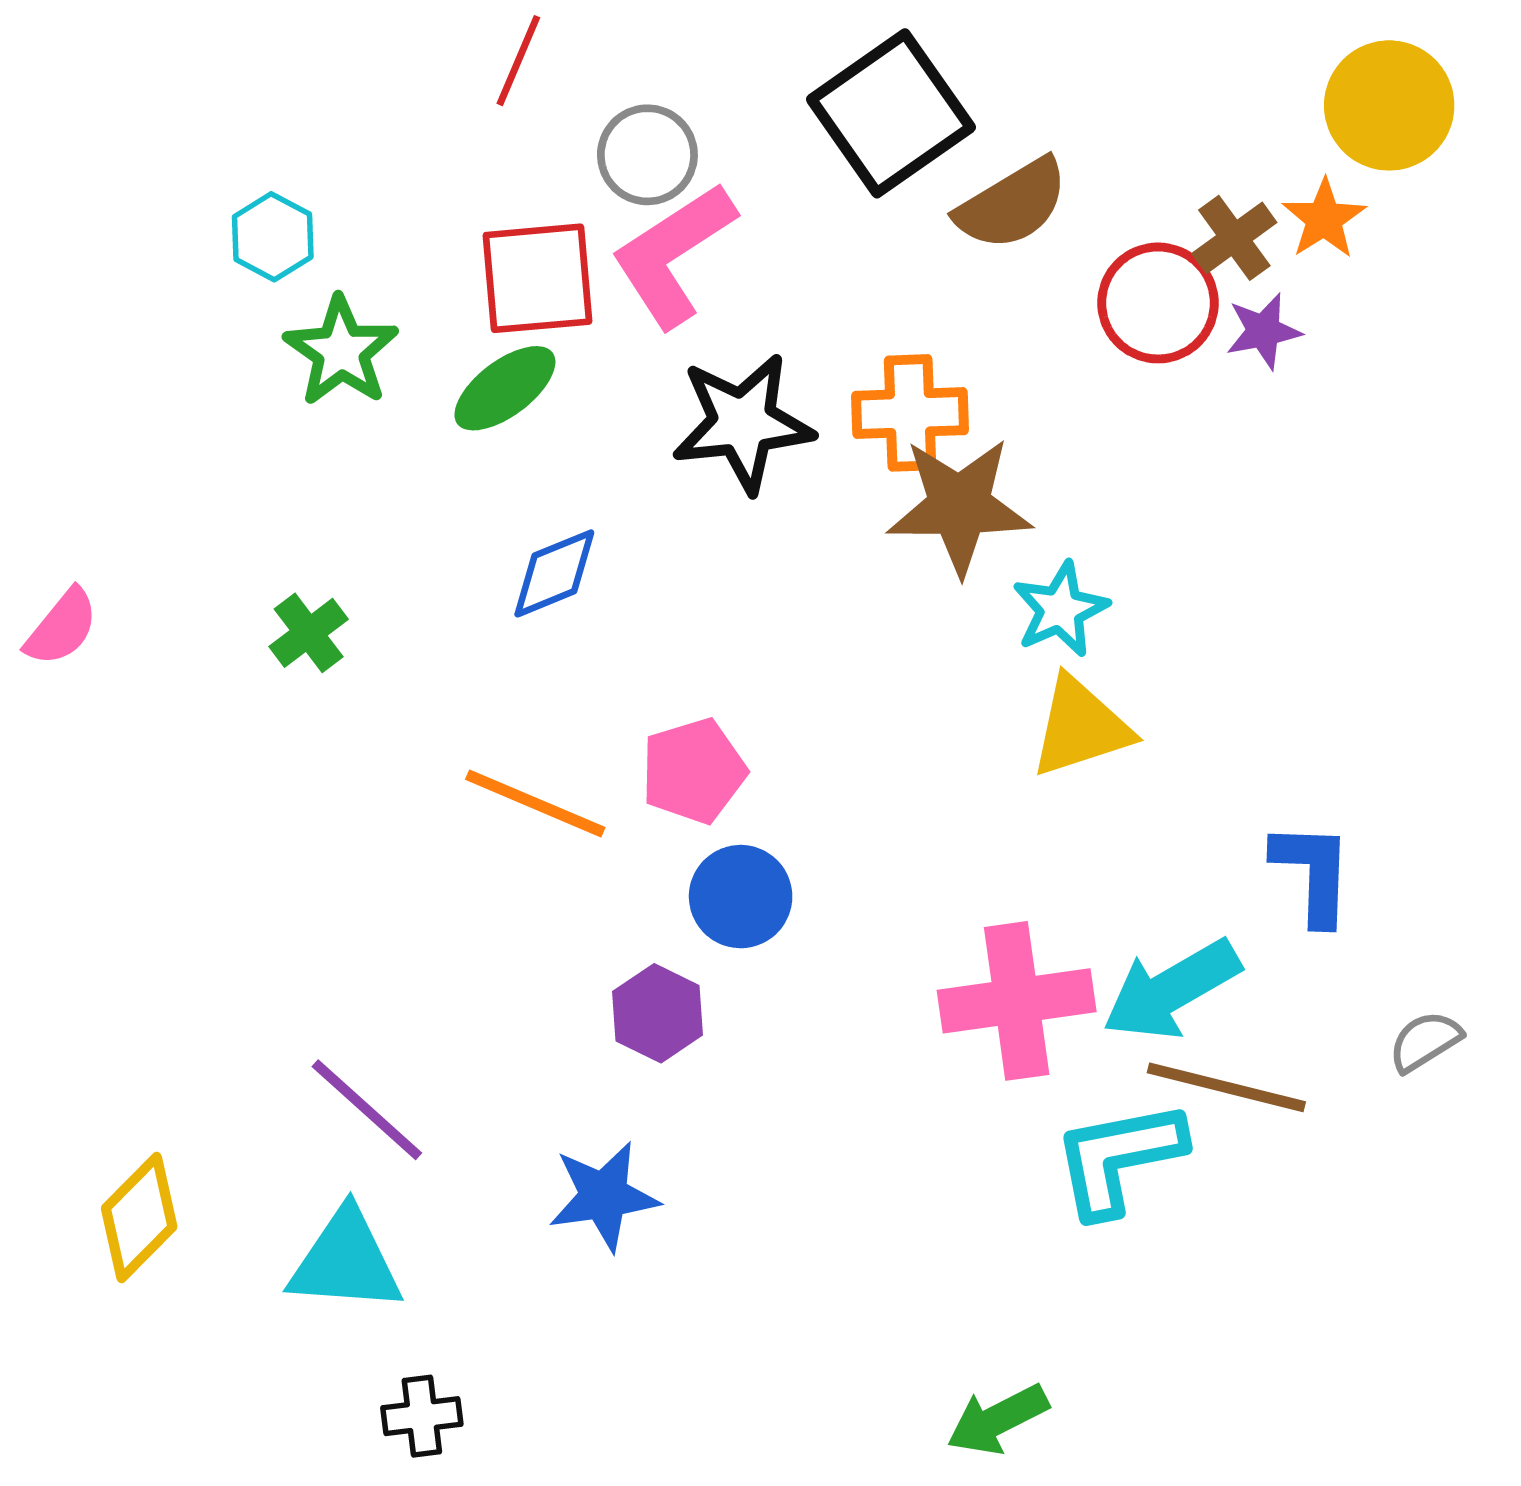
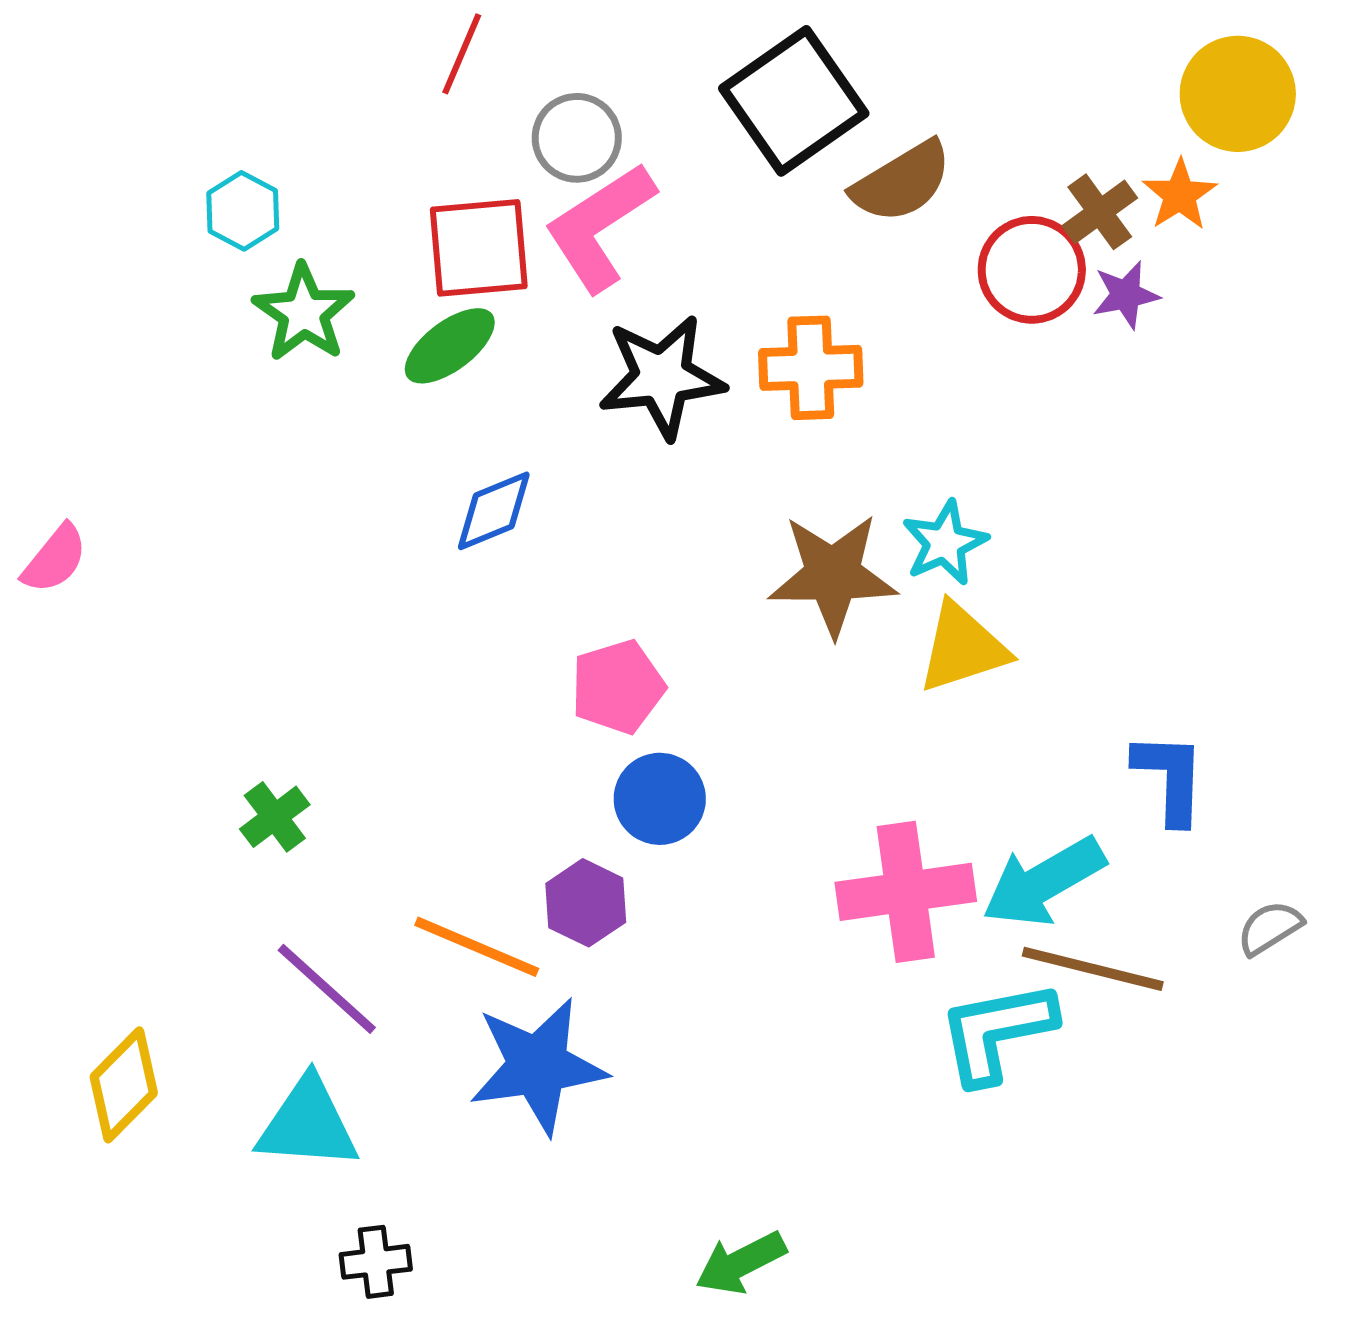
brown star: (959, 506) -> (833, 575), moved
green cross: (309, 633) -> (275, 817), moved
orange line: (535, 803) -> (477, 947), moved
blue star: (604, 1196) -> (538, 1066), size x1.4
green arrow: (998, 1419) -> (741, 1263), moved

